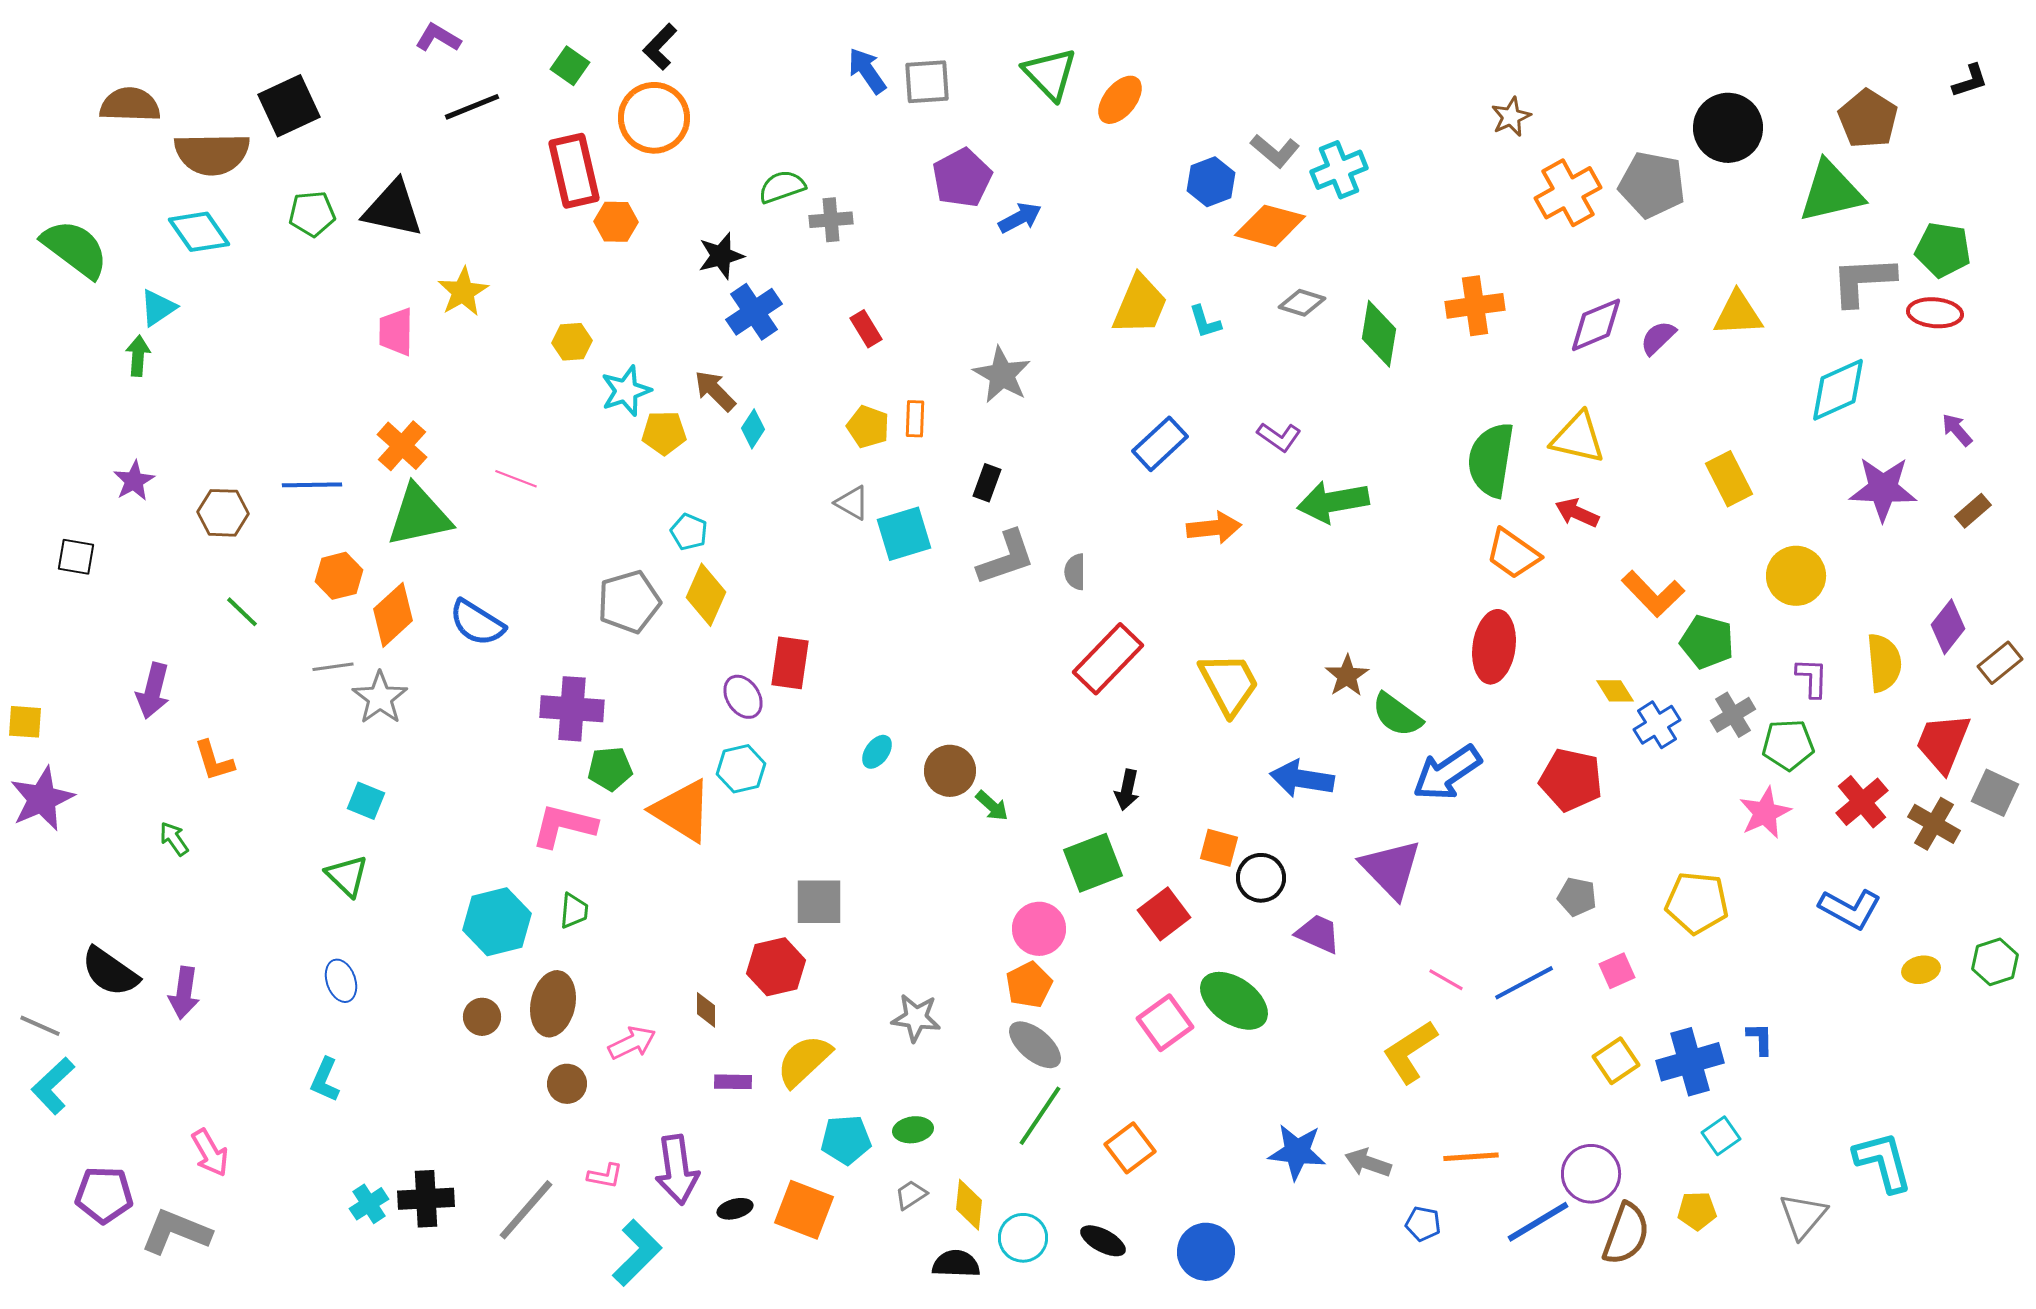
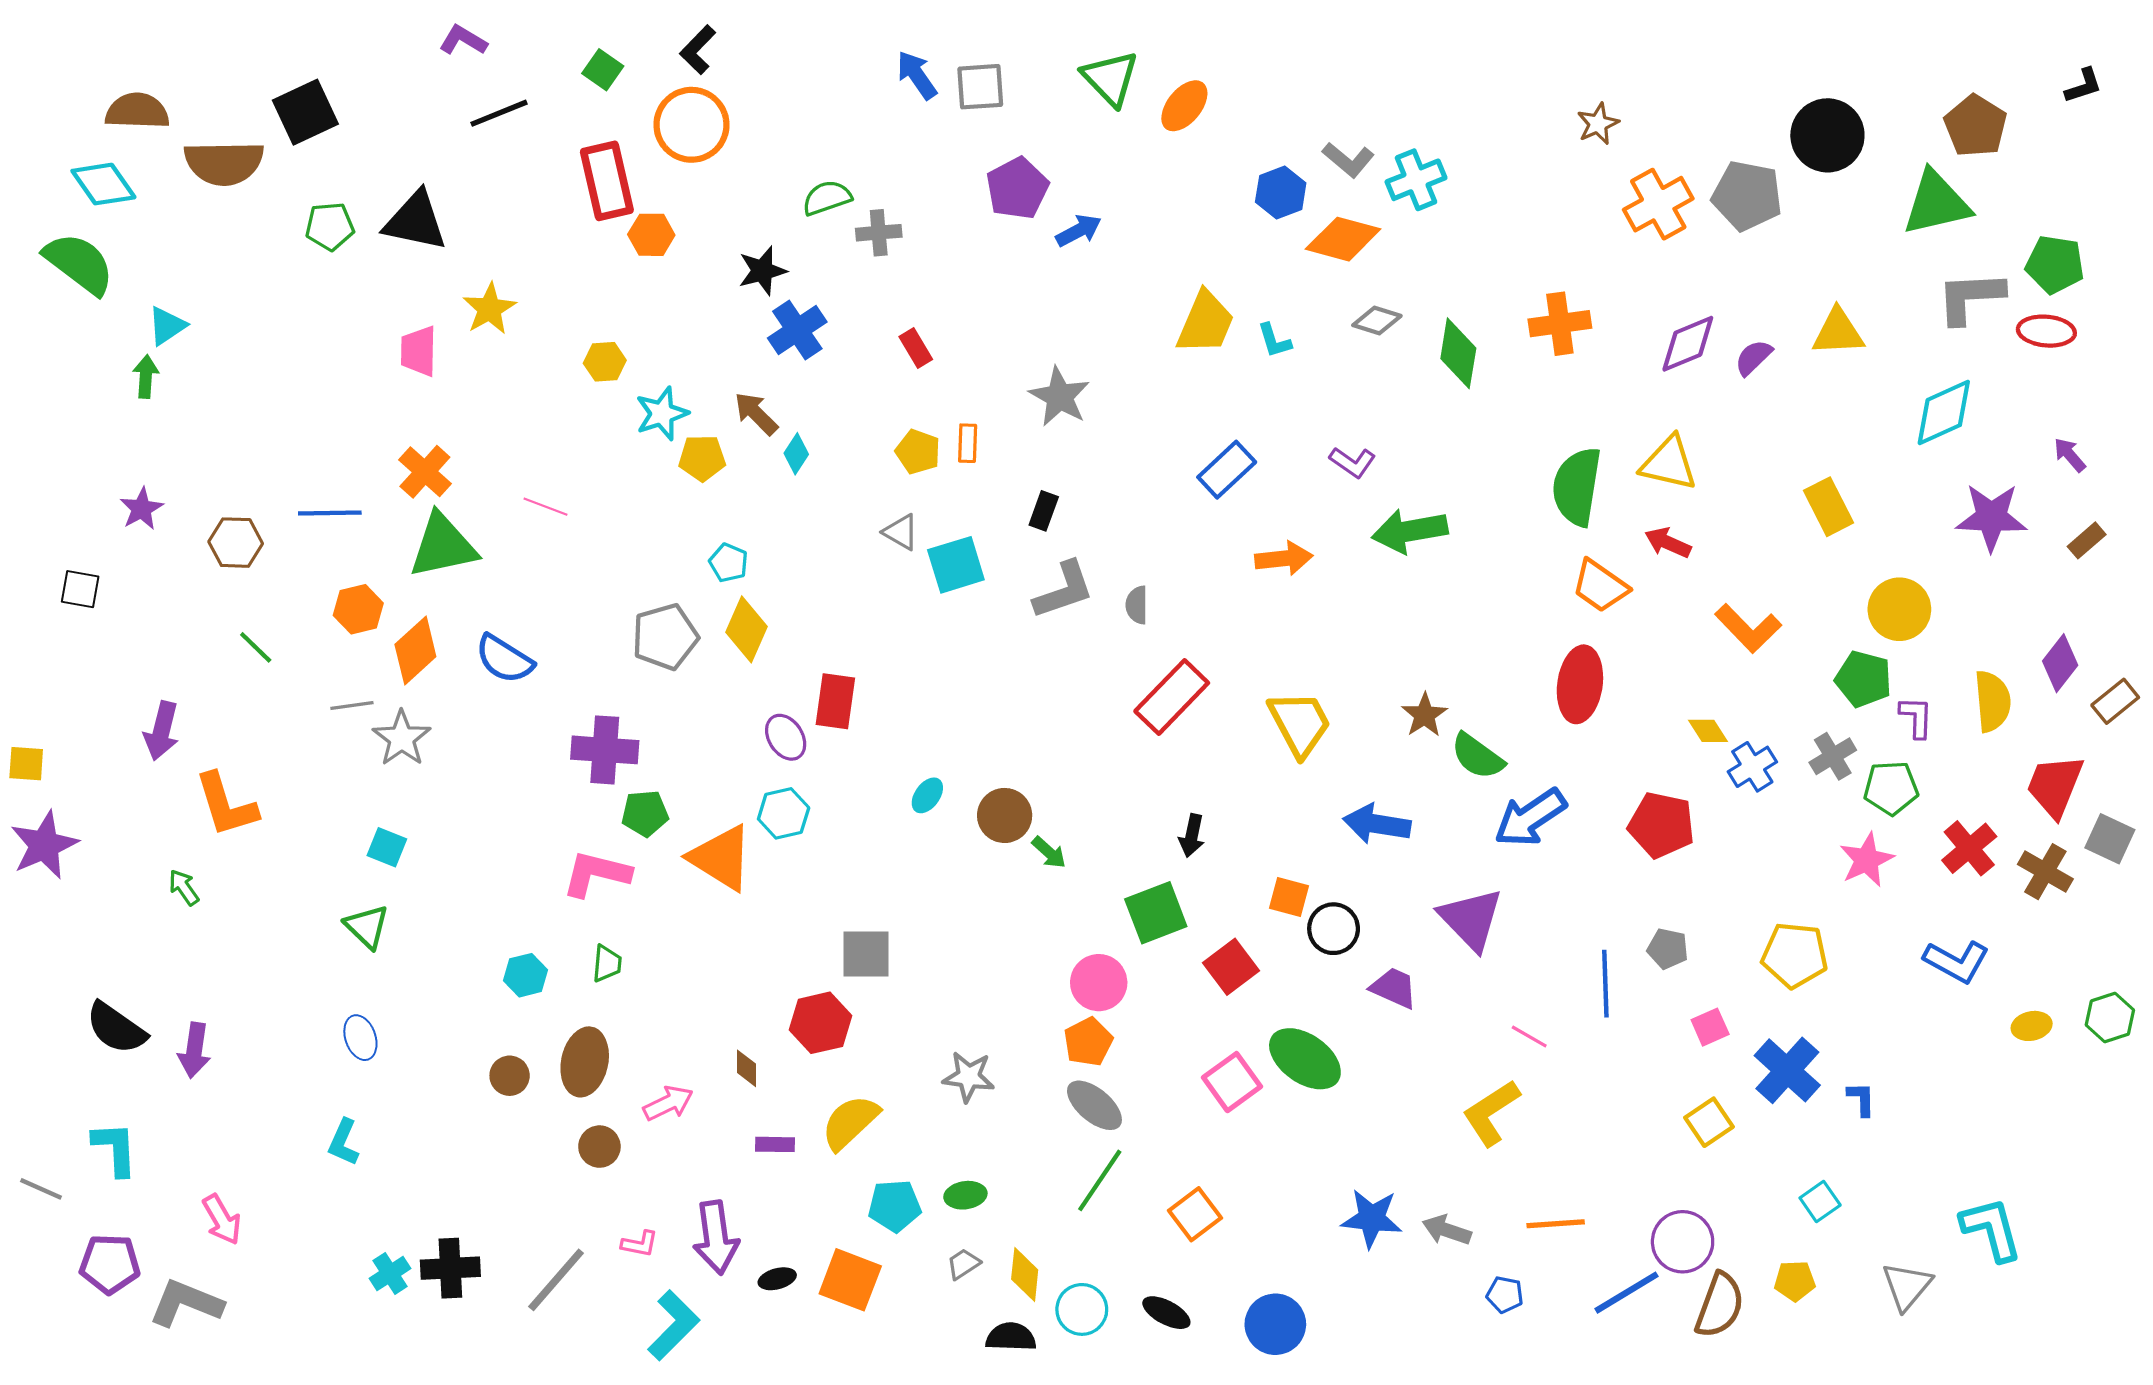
cyan diamond: (199, 232) -> (103, 184), moved
green pentagon: (1707, 642) -> (1863, 679), moved
orange L-shape: (214, 761) -> (226, 805), size x1.5
cyan hexagon: (497, 922) -> (525, 975), size x0.6
blue line: (1524, 983) -> (1605, 984), moved, turned -64
gray line: (40, 1026) -> (41, 1189), moved
blue cross: (1690, 1062) -> (1787, 1070), moved, turned -32
cyan L-shape: (53, 1086) -> (115, 1149), moved, turned 130

